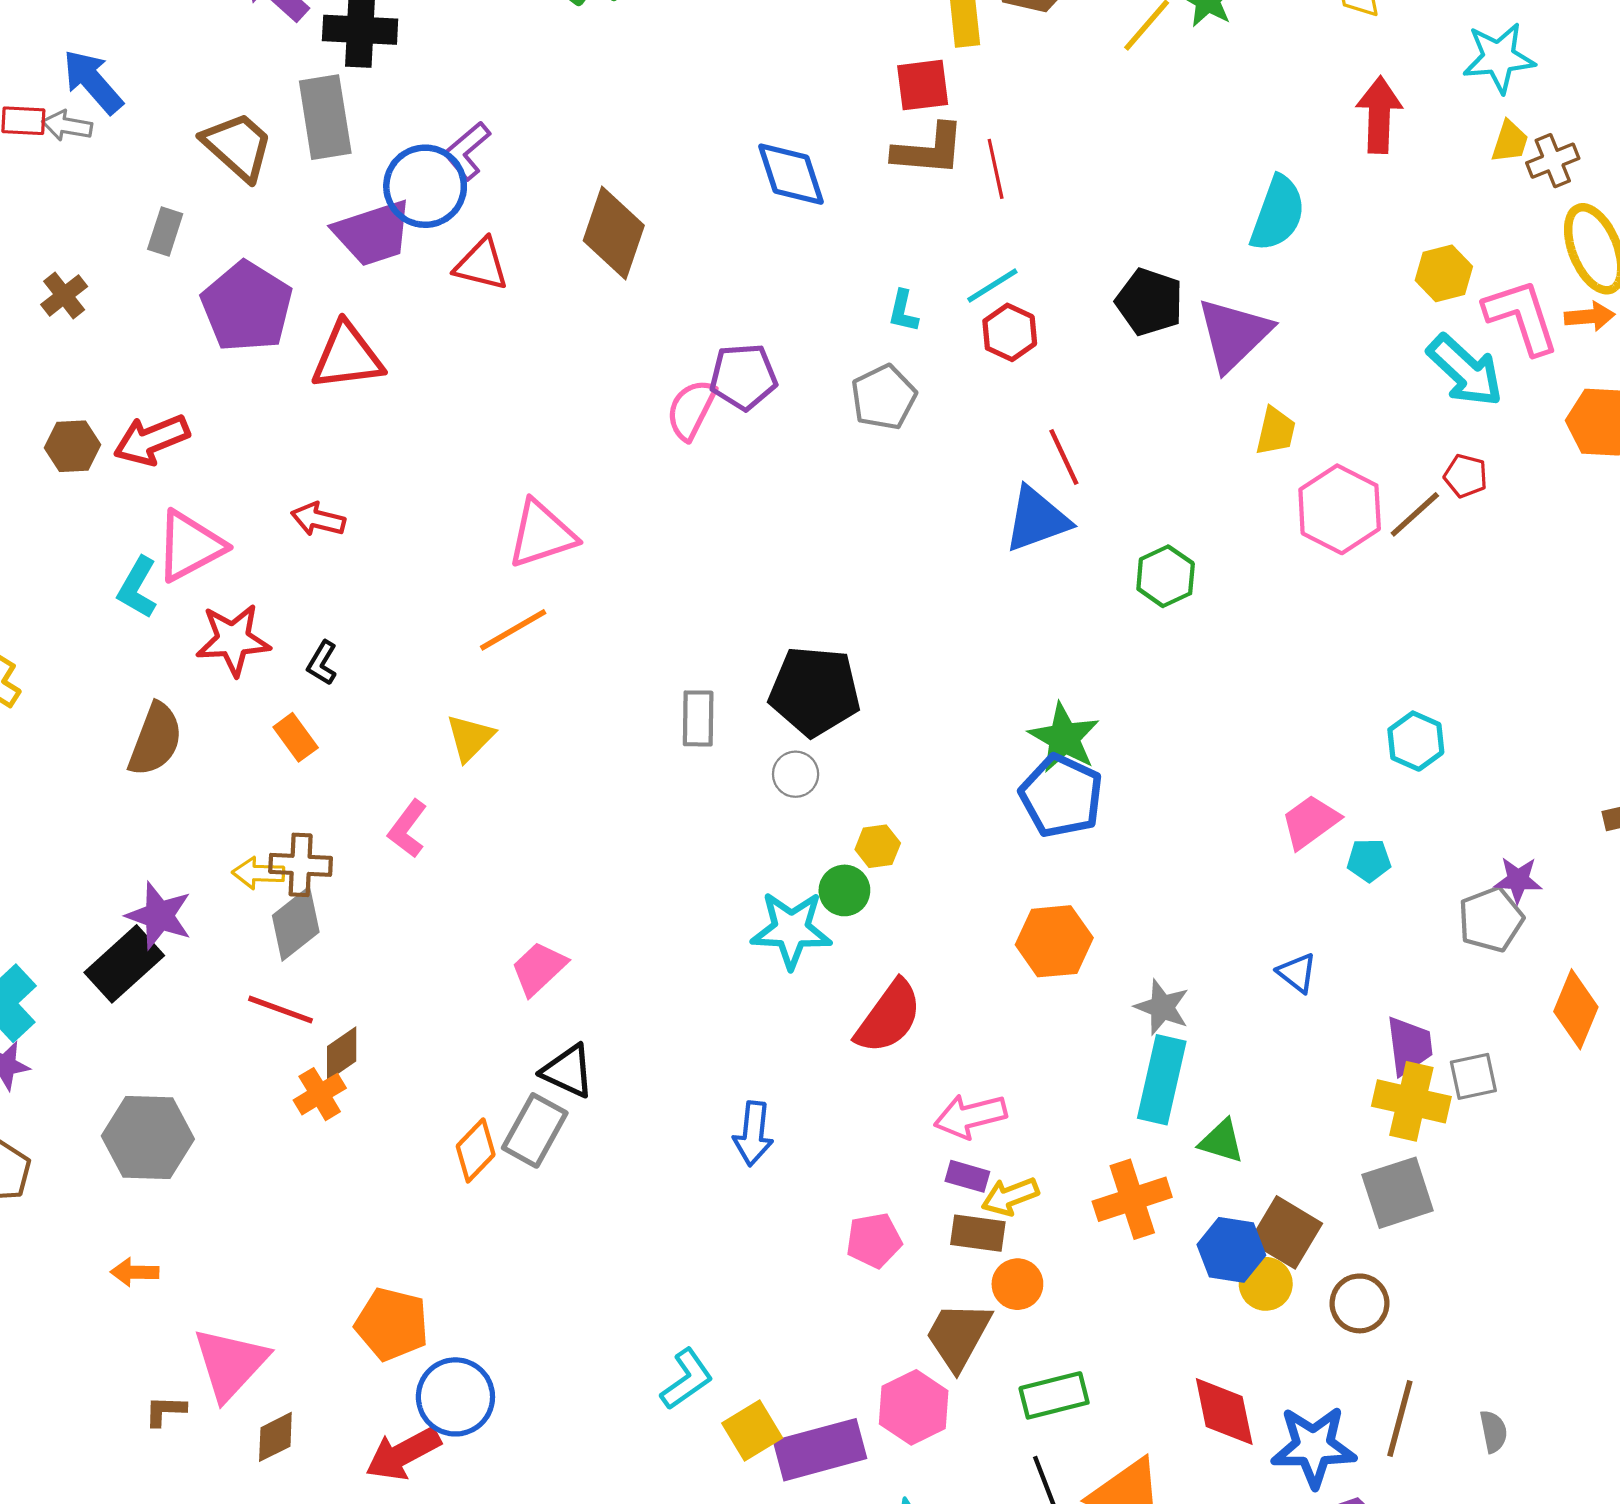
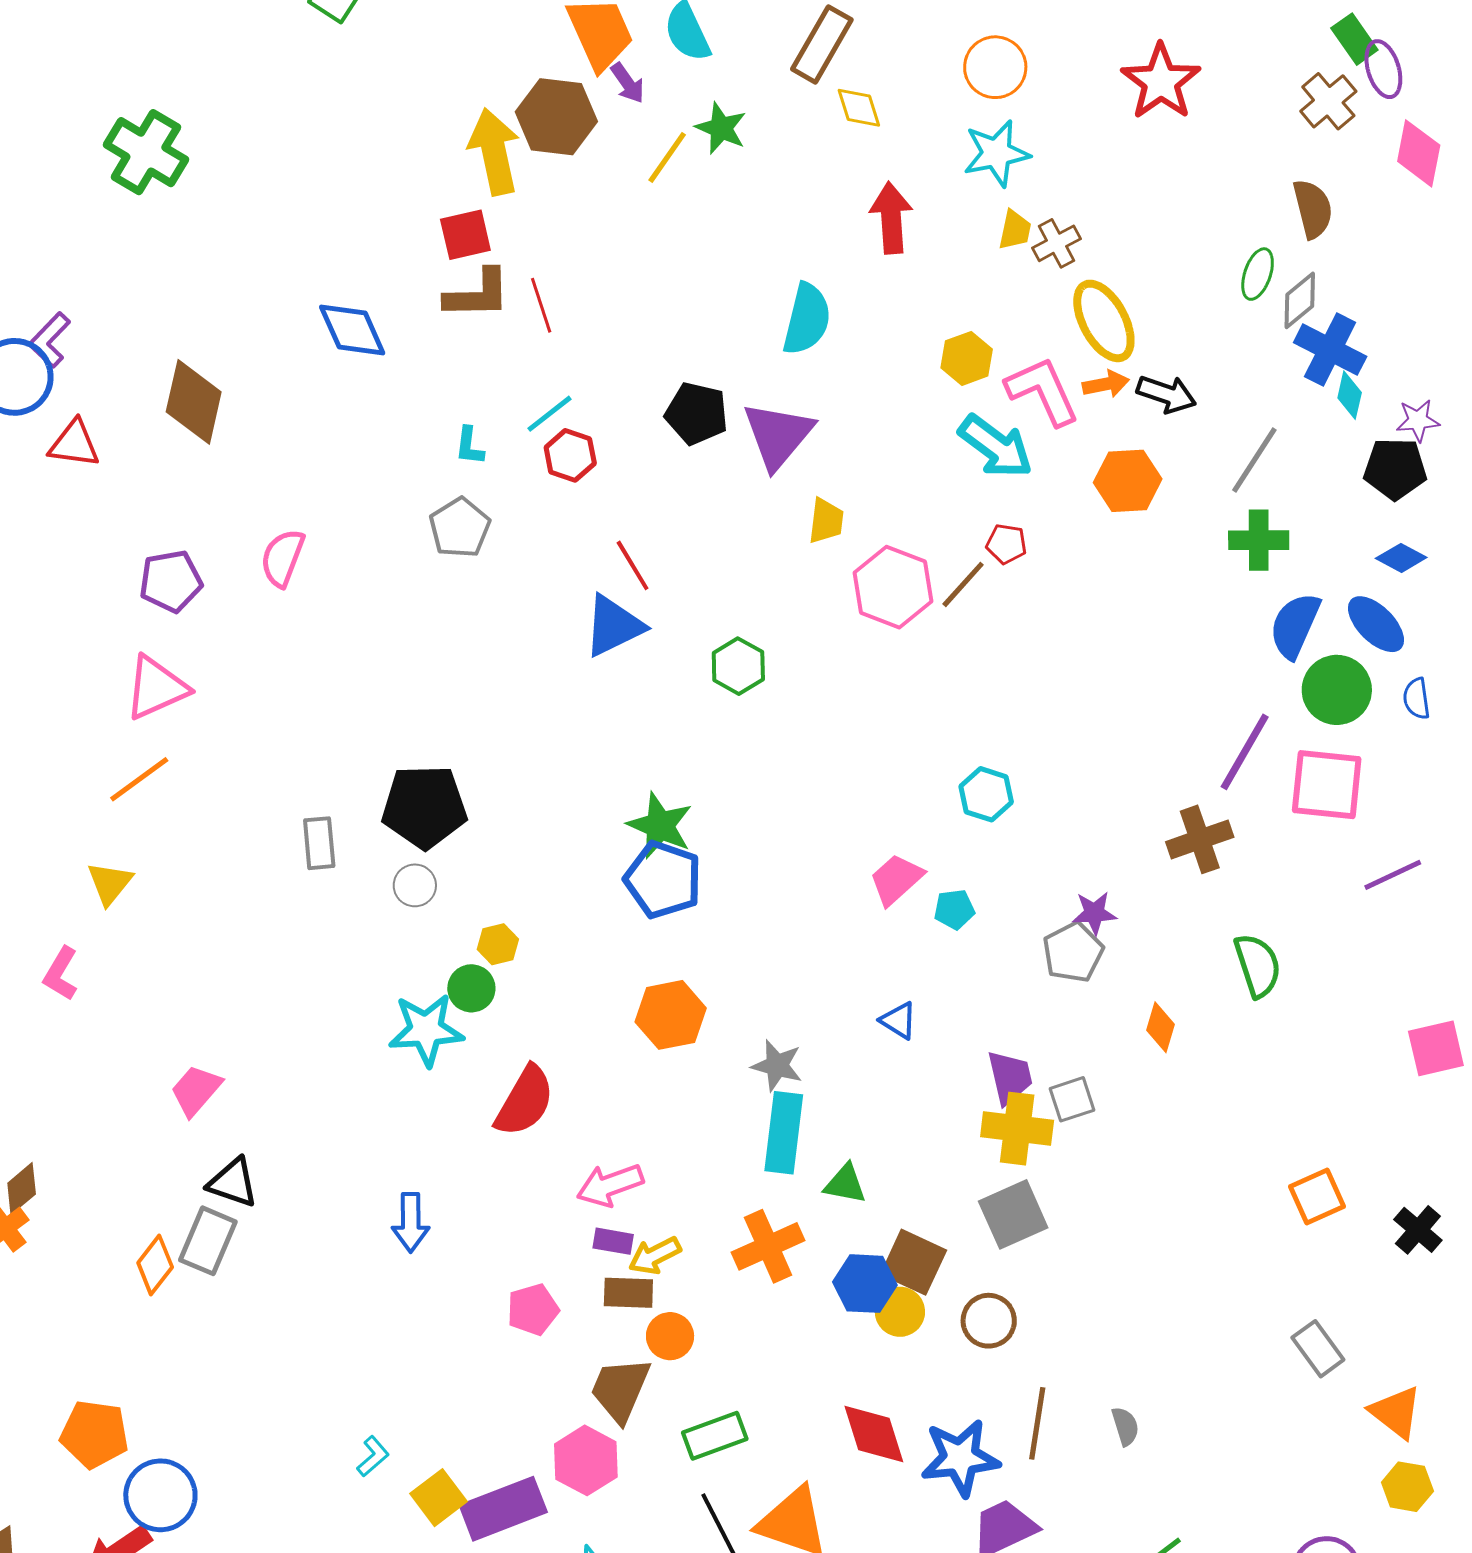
purple pentagon: (743, 377) -> (171, 581), moved
orange diamond: (1576, 1009) -> (1161, 1027), size x0.7
cyan L-shape: (687, 1379) -> (373, 1456), size x0.7

